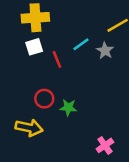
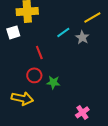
white square: (34, 47) -> (13, 32), moved
red line: (57, 59) -> (39, 52), moved

